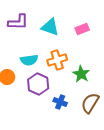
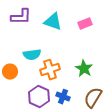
orange cross: (57, 60) -> (50, 70), moved
purple hexagon: (38, 84) -> (39, 97), moved

